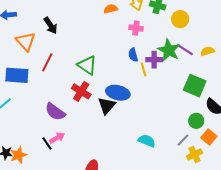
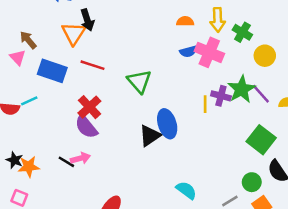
black arrow: (50, 25) -> (87, 20), moved
pink cross: (136, 28) -> (209, 52), size x1.6
blue semicircle: (133, 55) -> (188, 51), moved, turned -104
red line: (47, 62) -> (93, 65), turned 66
red cross: (81, 91) -> (89, 107), moved
blue ellipse: (118, 93) -> (167, 124), turned 45
black line: (47, 143) -> (66, 162), turned -40

